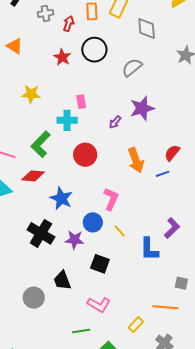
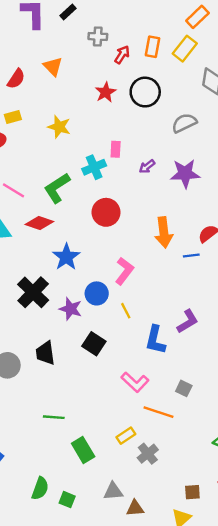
cyan cross: (67, 120) -> (94, 167), turned -36
purple arrow: (115, 122) -> (147, 167), moved
pink L-shape: (99, 305) -> (135, 382), moved
yellow rectangle: (136, 325) -> (126, 436), moved

